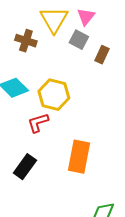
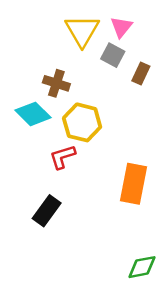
brown cross: (26, 41) -> (56, 83), moved
orange rectangle: (79, 157) -> (134, 184), moved

